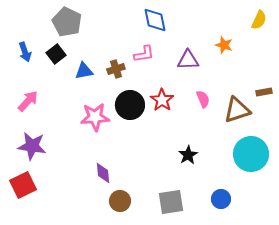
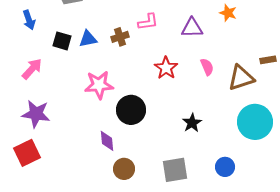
black square: (56, 54) -> (62, 41), moved, turned -36
black circle: (130, 105) -> (131, 110), moved

